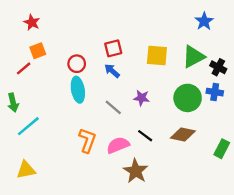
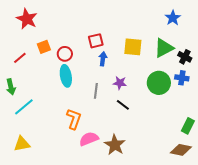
red star: (32, 22) -> (27, 19), size x1.5
orange square: (38, 51) -> (44, 47), moved
blue arrow: (112, 71) -> (103, 59), moved, turned 56
gray line: (113, 107) -> (96, 91), turned 56
brown diamond: (183, 134) -> (181, 150), moved
black line: (145, 136) -> (123, 105), moved
pink semicircle: (118, 145) -> (89, 139), moved

